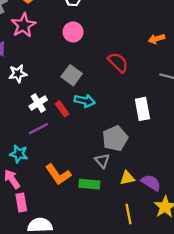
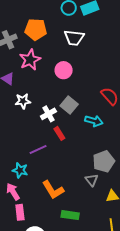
pink circle: (73, 32) -> (64, 70), moved
cyan arrow: (85, 101) -> (94, 121), moved
white cross: (38, 103) -> (48, 114), moved
green rectangle: (89, 184) -> (70, 215), moved

